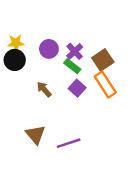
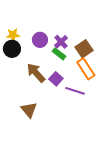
purple square: (77, 88) -> (56, 79), moved
brown arrow: (44, 89) -> (36, 73), size x1.5
purple line: (69, 143) -> (75, 91), moved, turned 36

